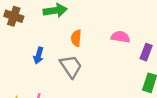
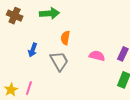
pink semicircle: (120, 37) -> (97, 56), moved

